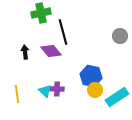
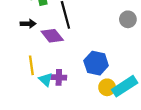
black arrow: (25, 52) -> (28, 24), moved, turned 96
yellow circle: (95, 90) -> (107, 87), moved
yellow line: (17, 94) -> (31, 65), moved

